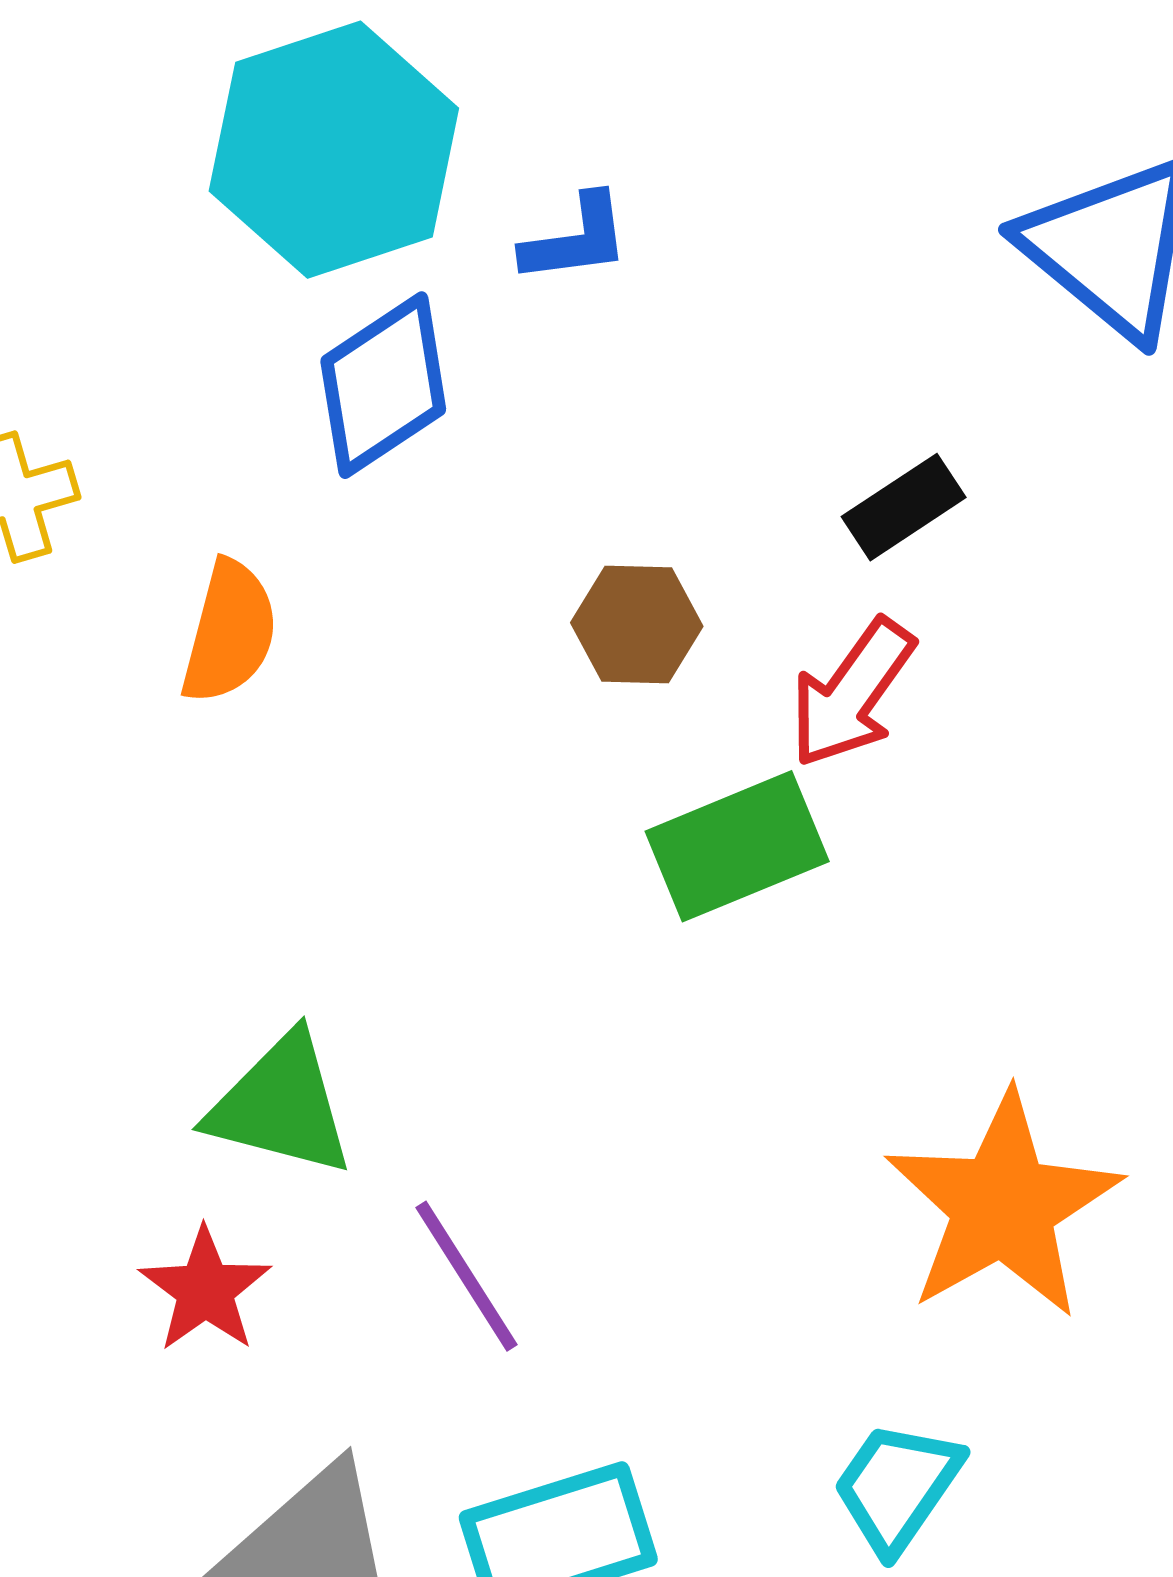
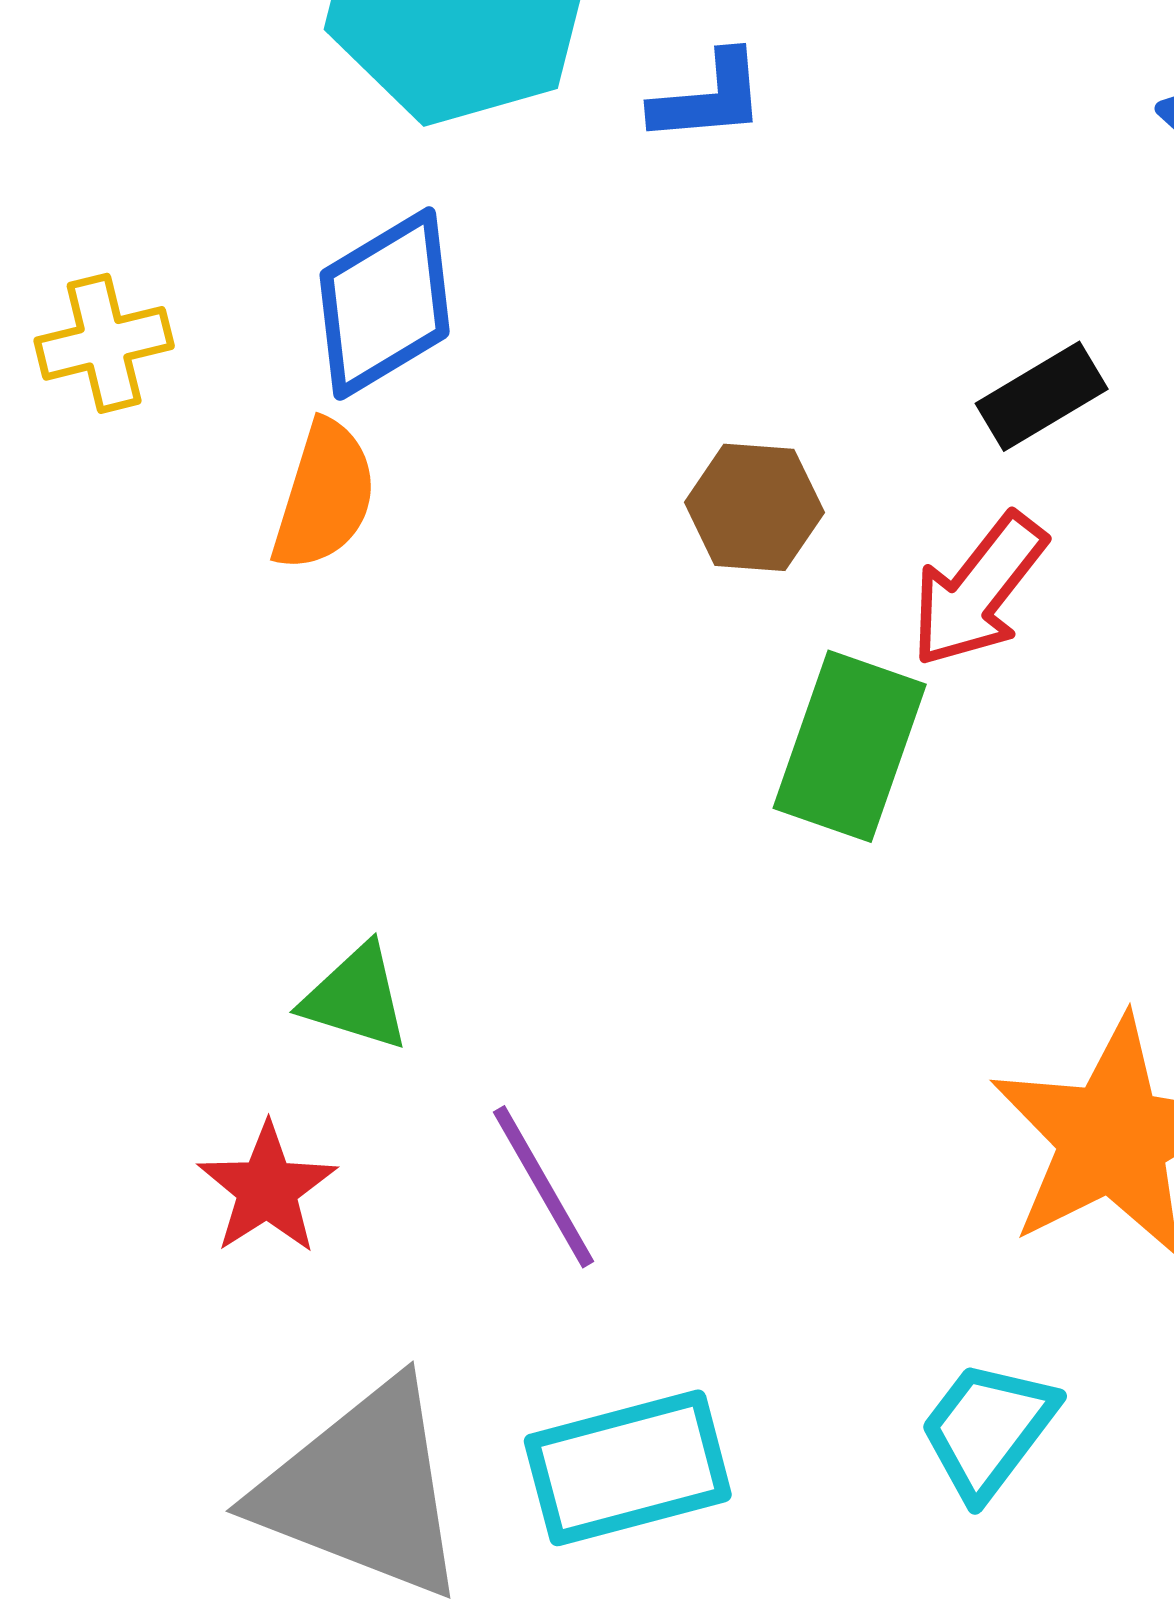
blue diamond: (383, 385) -> (385, 304), moved
green rectangle: (737, 846) -> (850, 746), turned -51
green triangle: (281, 1105) -> (356, 997), size x0.7

